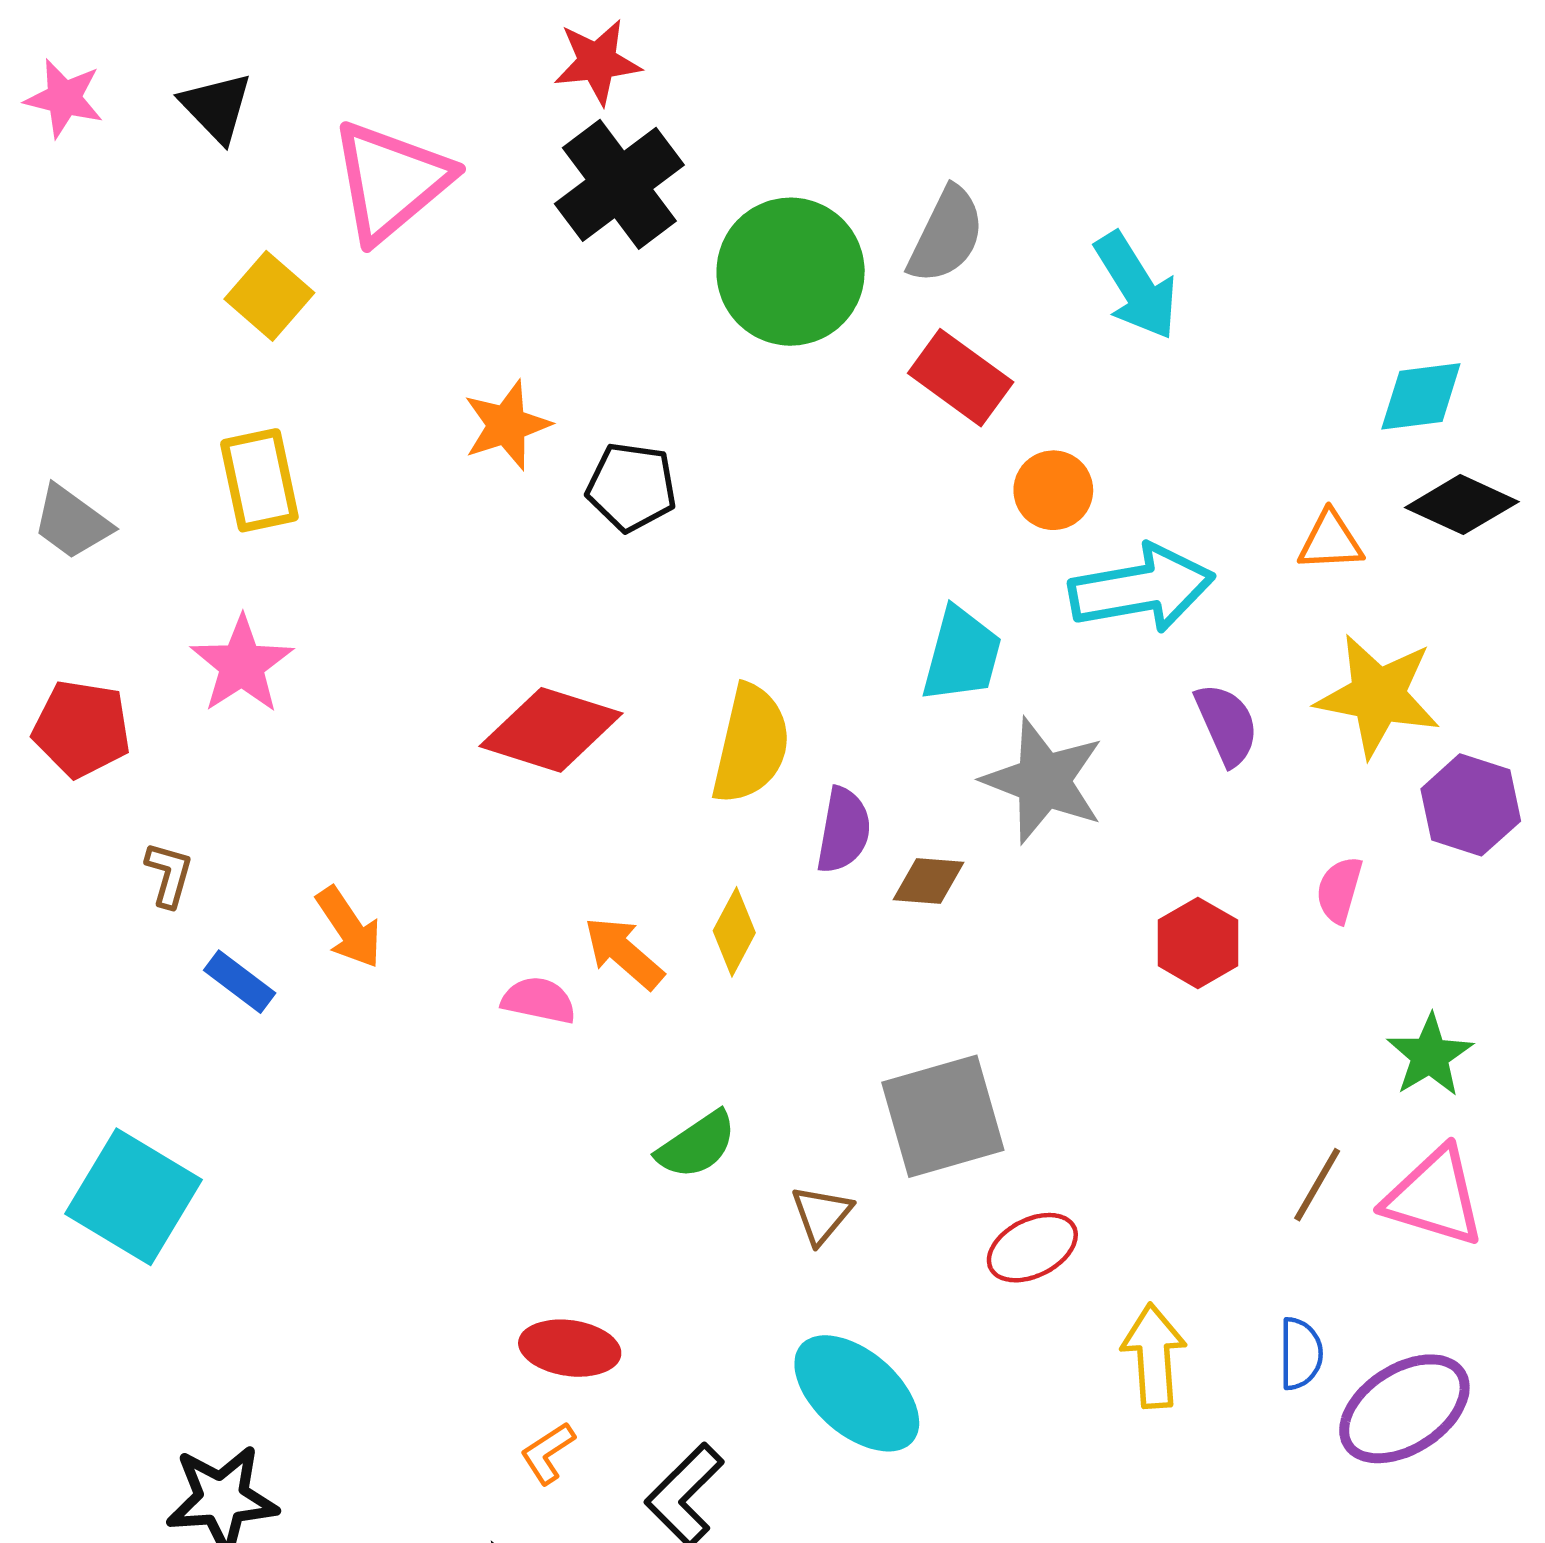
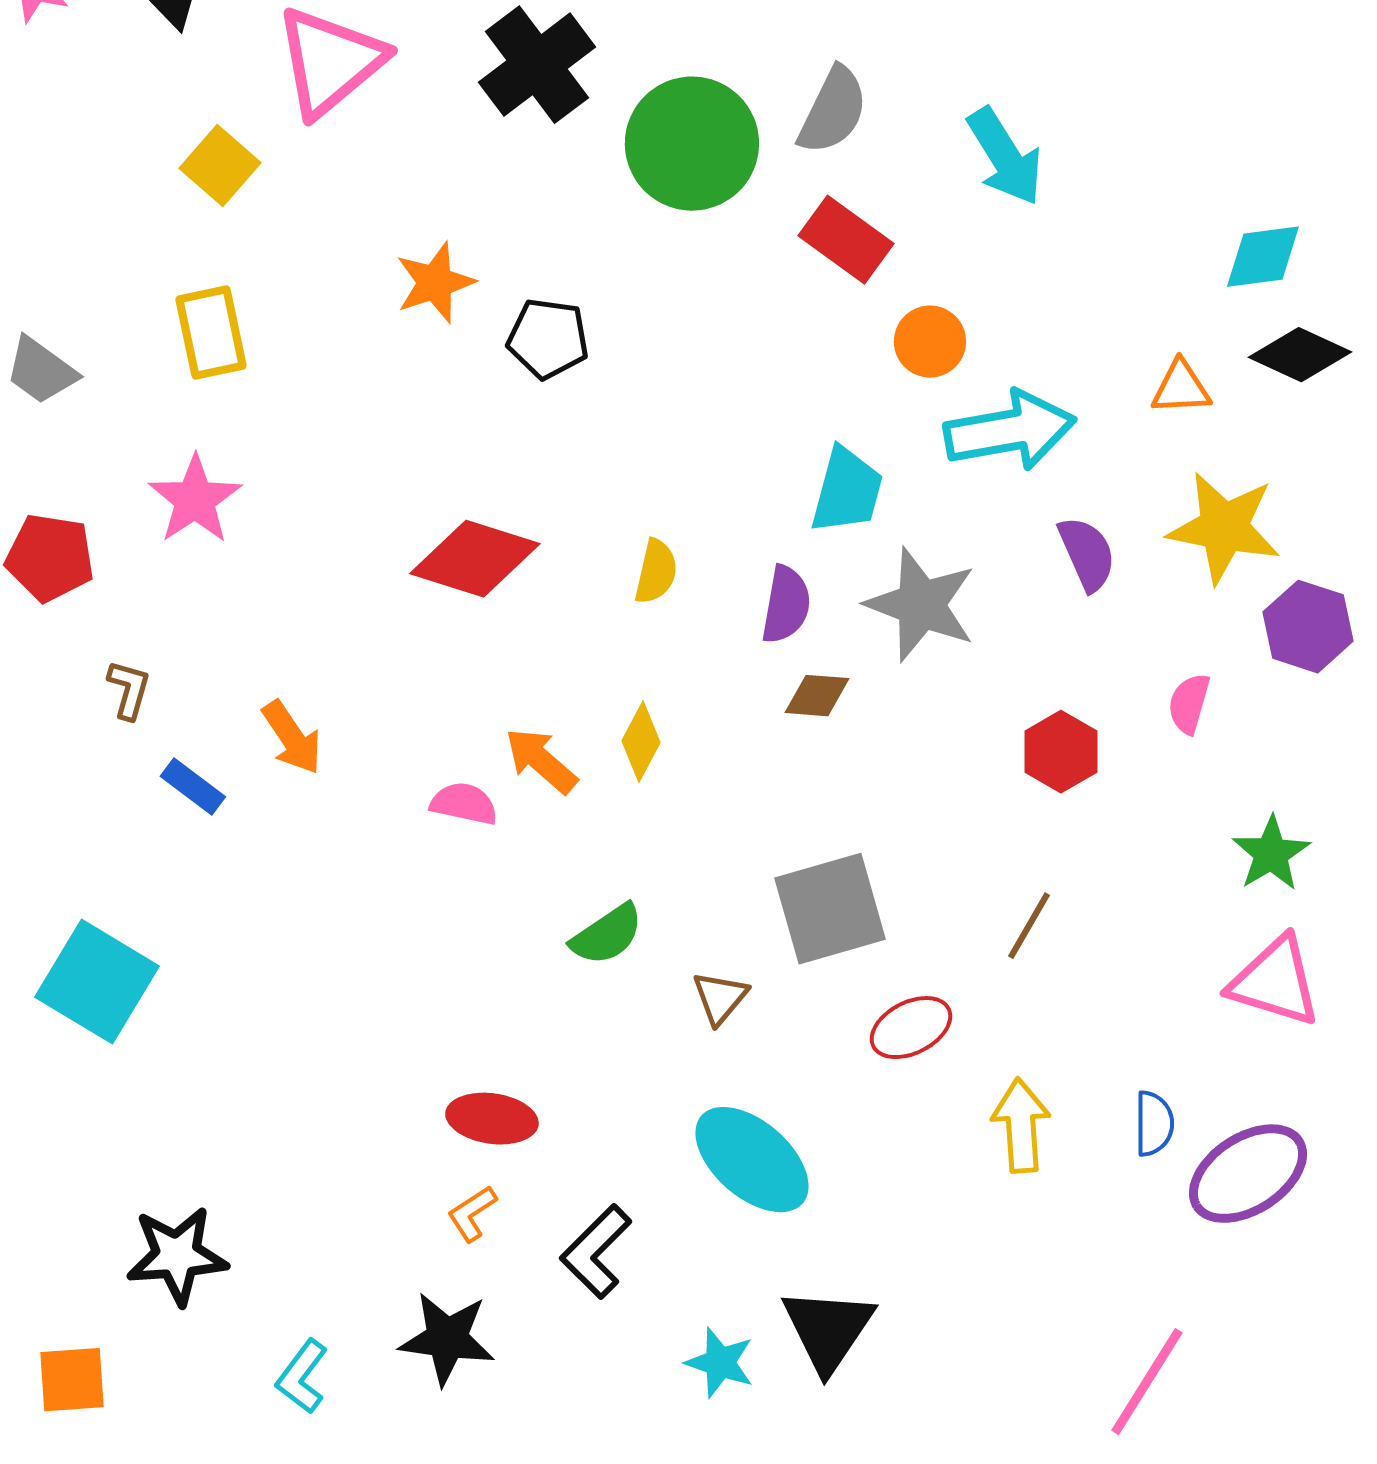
yellow semicircle: (751, 744) -> (656, 572), size x0.6
purple semicircle: (844, 830) -> (786, 605), moved
brown line: (1317, 1185) -> (1029, 926), moved

